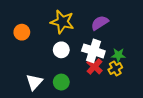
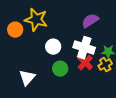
yellow star: (62, 22) -> (36, 20), moved
green circle: (61, 82) -> (60, 69), moved

